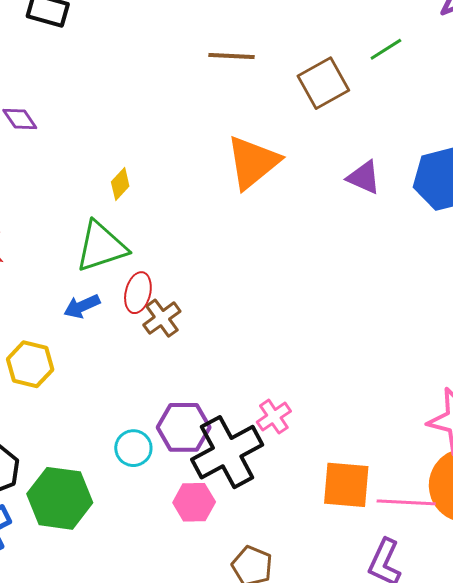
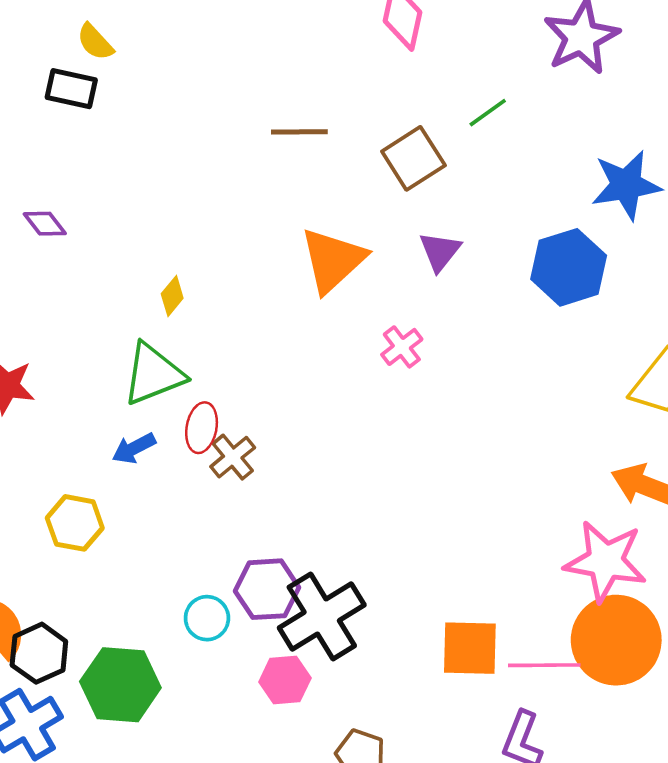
purple triangle: (364, 177) -> (440, 251), moved, turned 48
pink cross: (274, 417) -> (402, 347), moved

